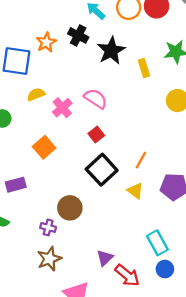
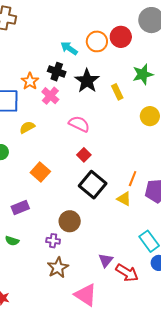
pink cross: (62, 108) -> (50, 96), moved
orange line: (141, 160) -> (133, 179), moved

